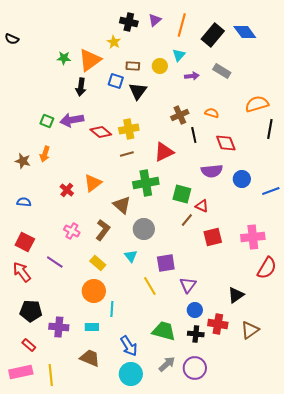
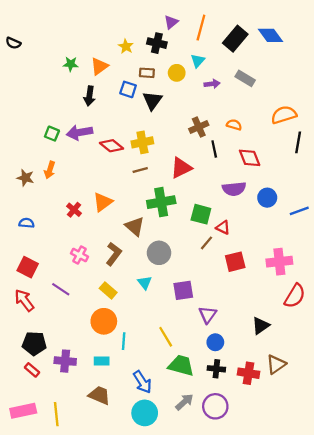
black cross: (129, 22) -> (157, 43), moved
orange triangle: (90, 60) -> (99, 66), size x0.7
yellow line: (150, 286) -> (166, 337), moved
red cross: (218, 324) -> (248, 373), moved
red rectangle: (29, 345) -> (32, 370), moved

